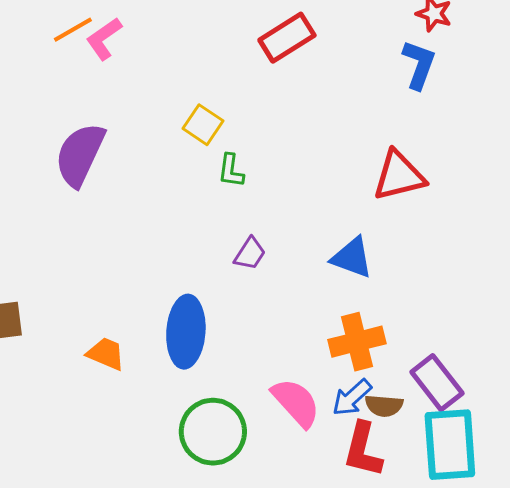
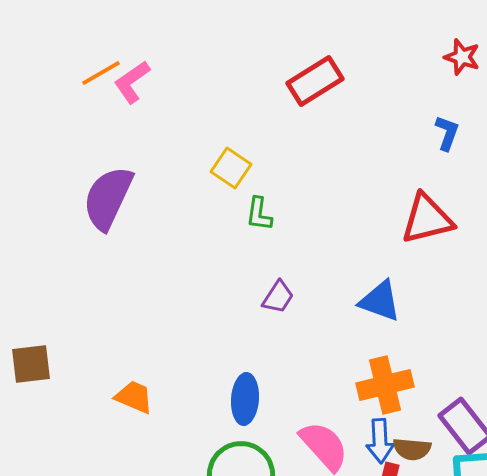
blue L-shape: (419, 65) -> (447, 133), moved, size x0.7
blue ellipse: (186, 332) -> (245, 399), moved, size x0.7
blue arrow: (352, 398) -> (380, 441), turned -51

